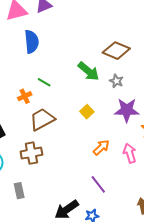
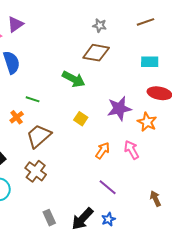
gray star: (116, 81) -> (100, 25), moved
brown cross: (31, 153) -> (36, 171), turned -30
gray rectangle: (19, 191) -> (49, 218), moved

